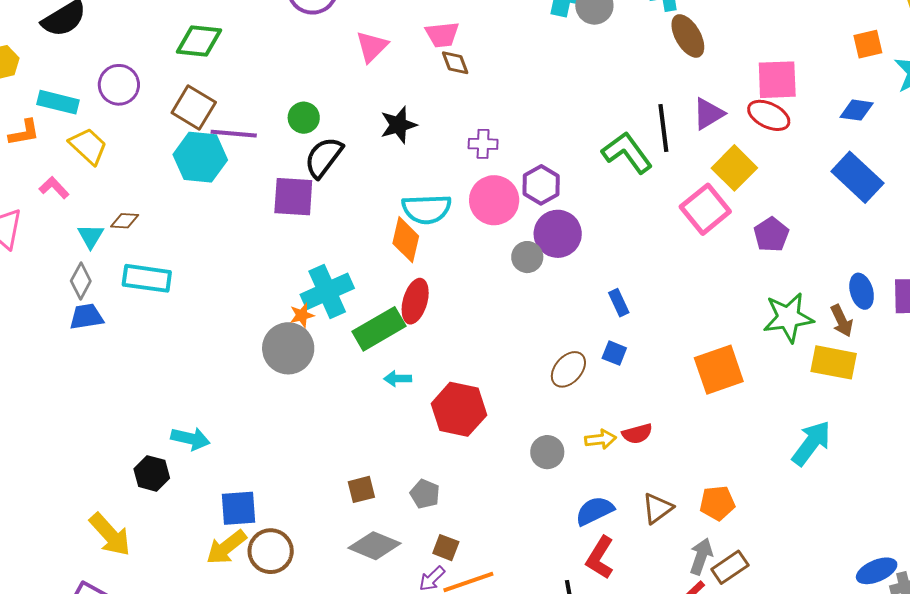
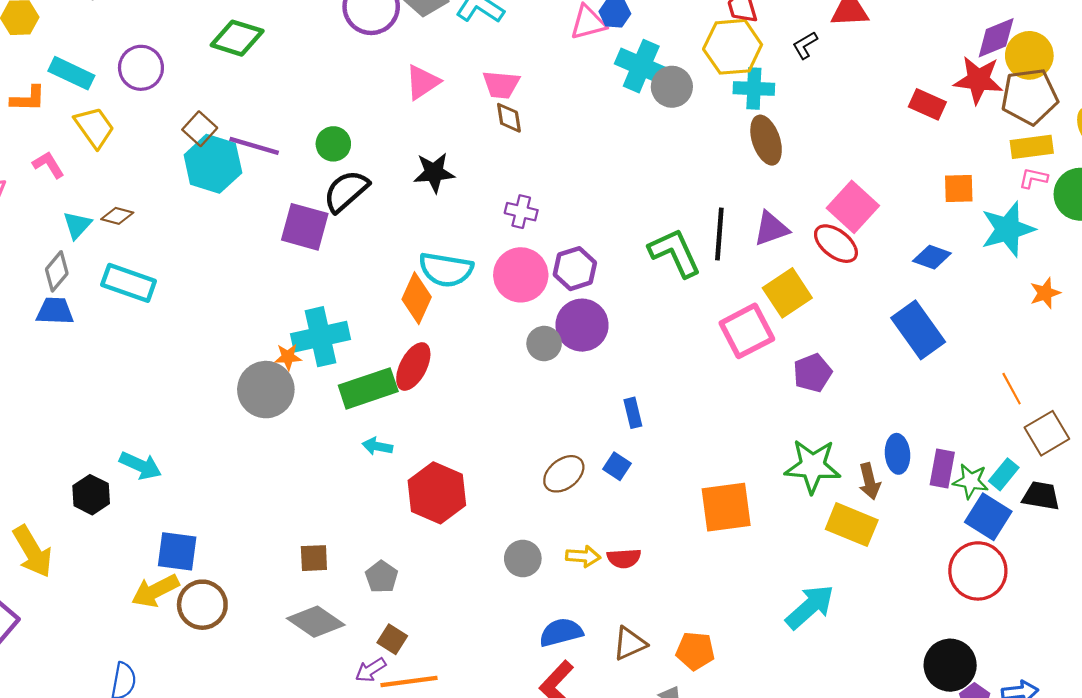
pink square: (777, 80) -> (853, 207), turned 33
brown square: (194, 107) -> (200, 129), moved, size x0.7

